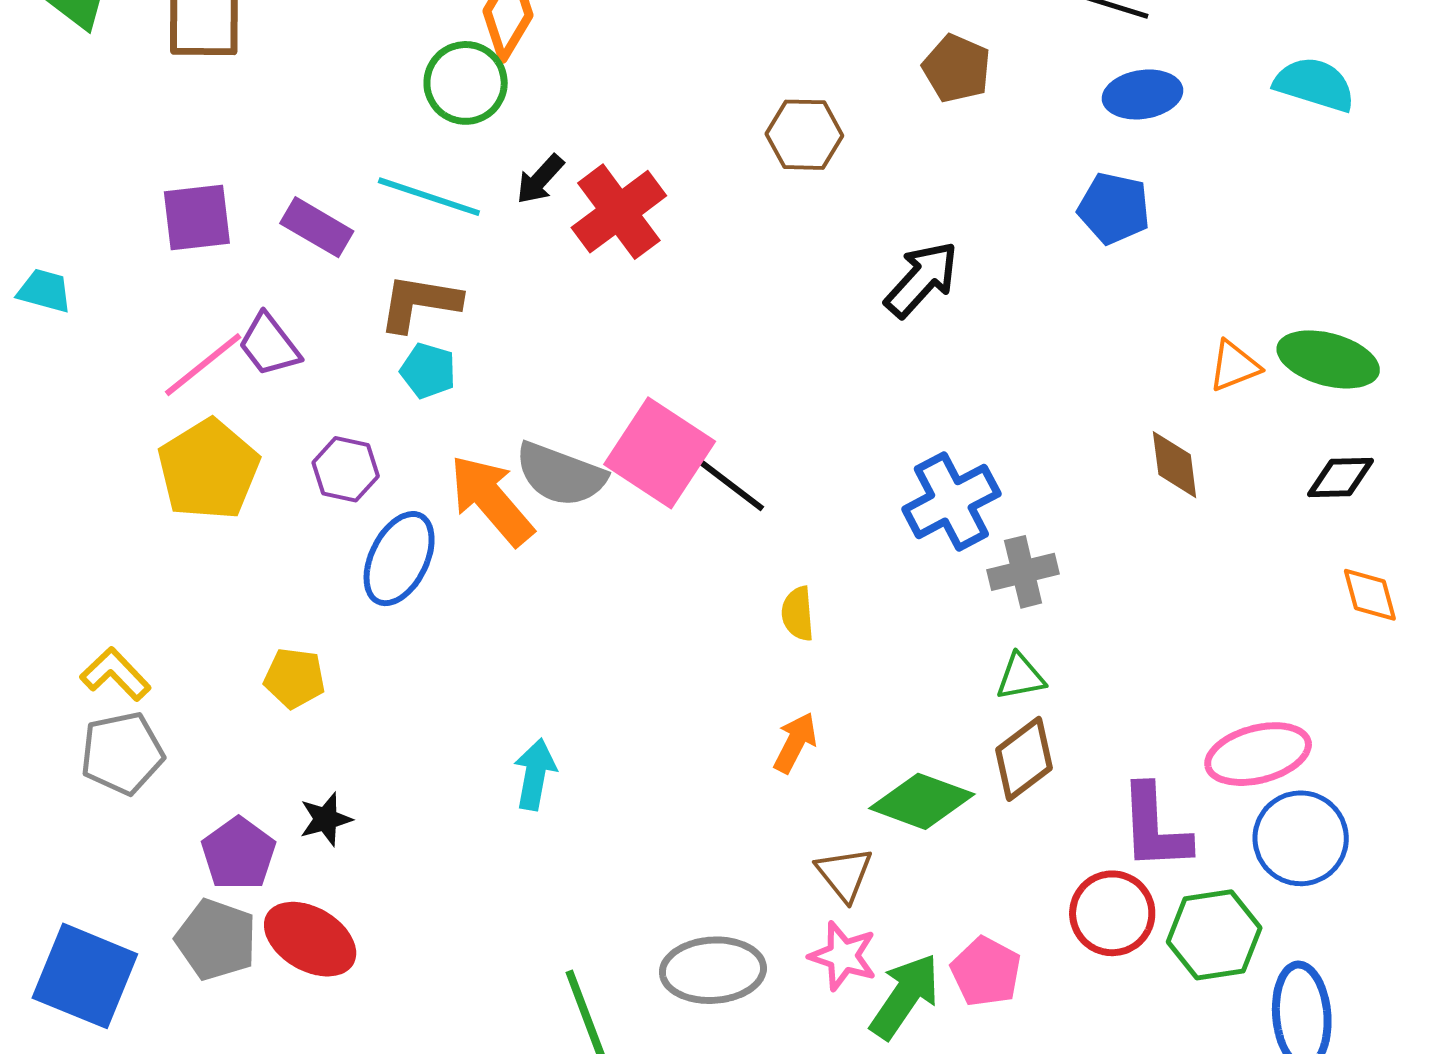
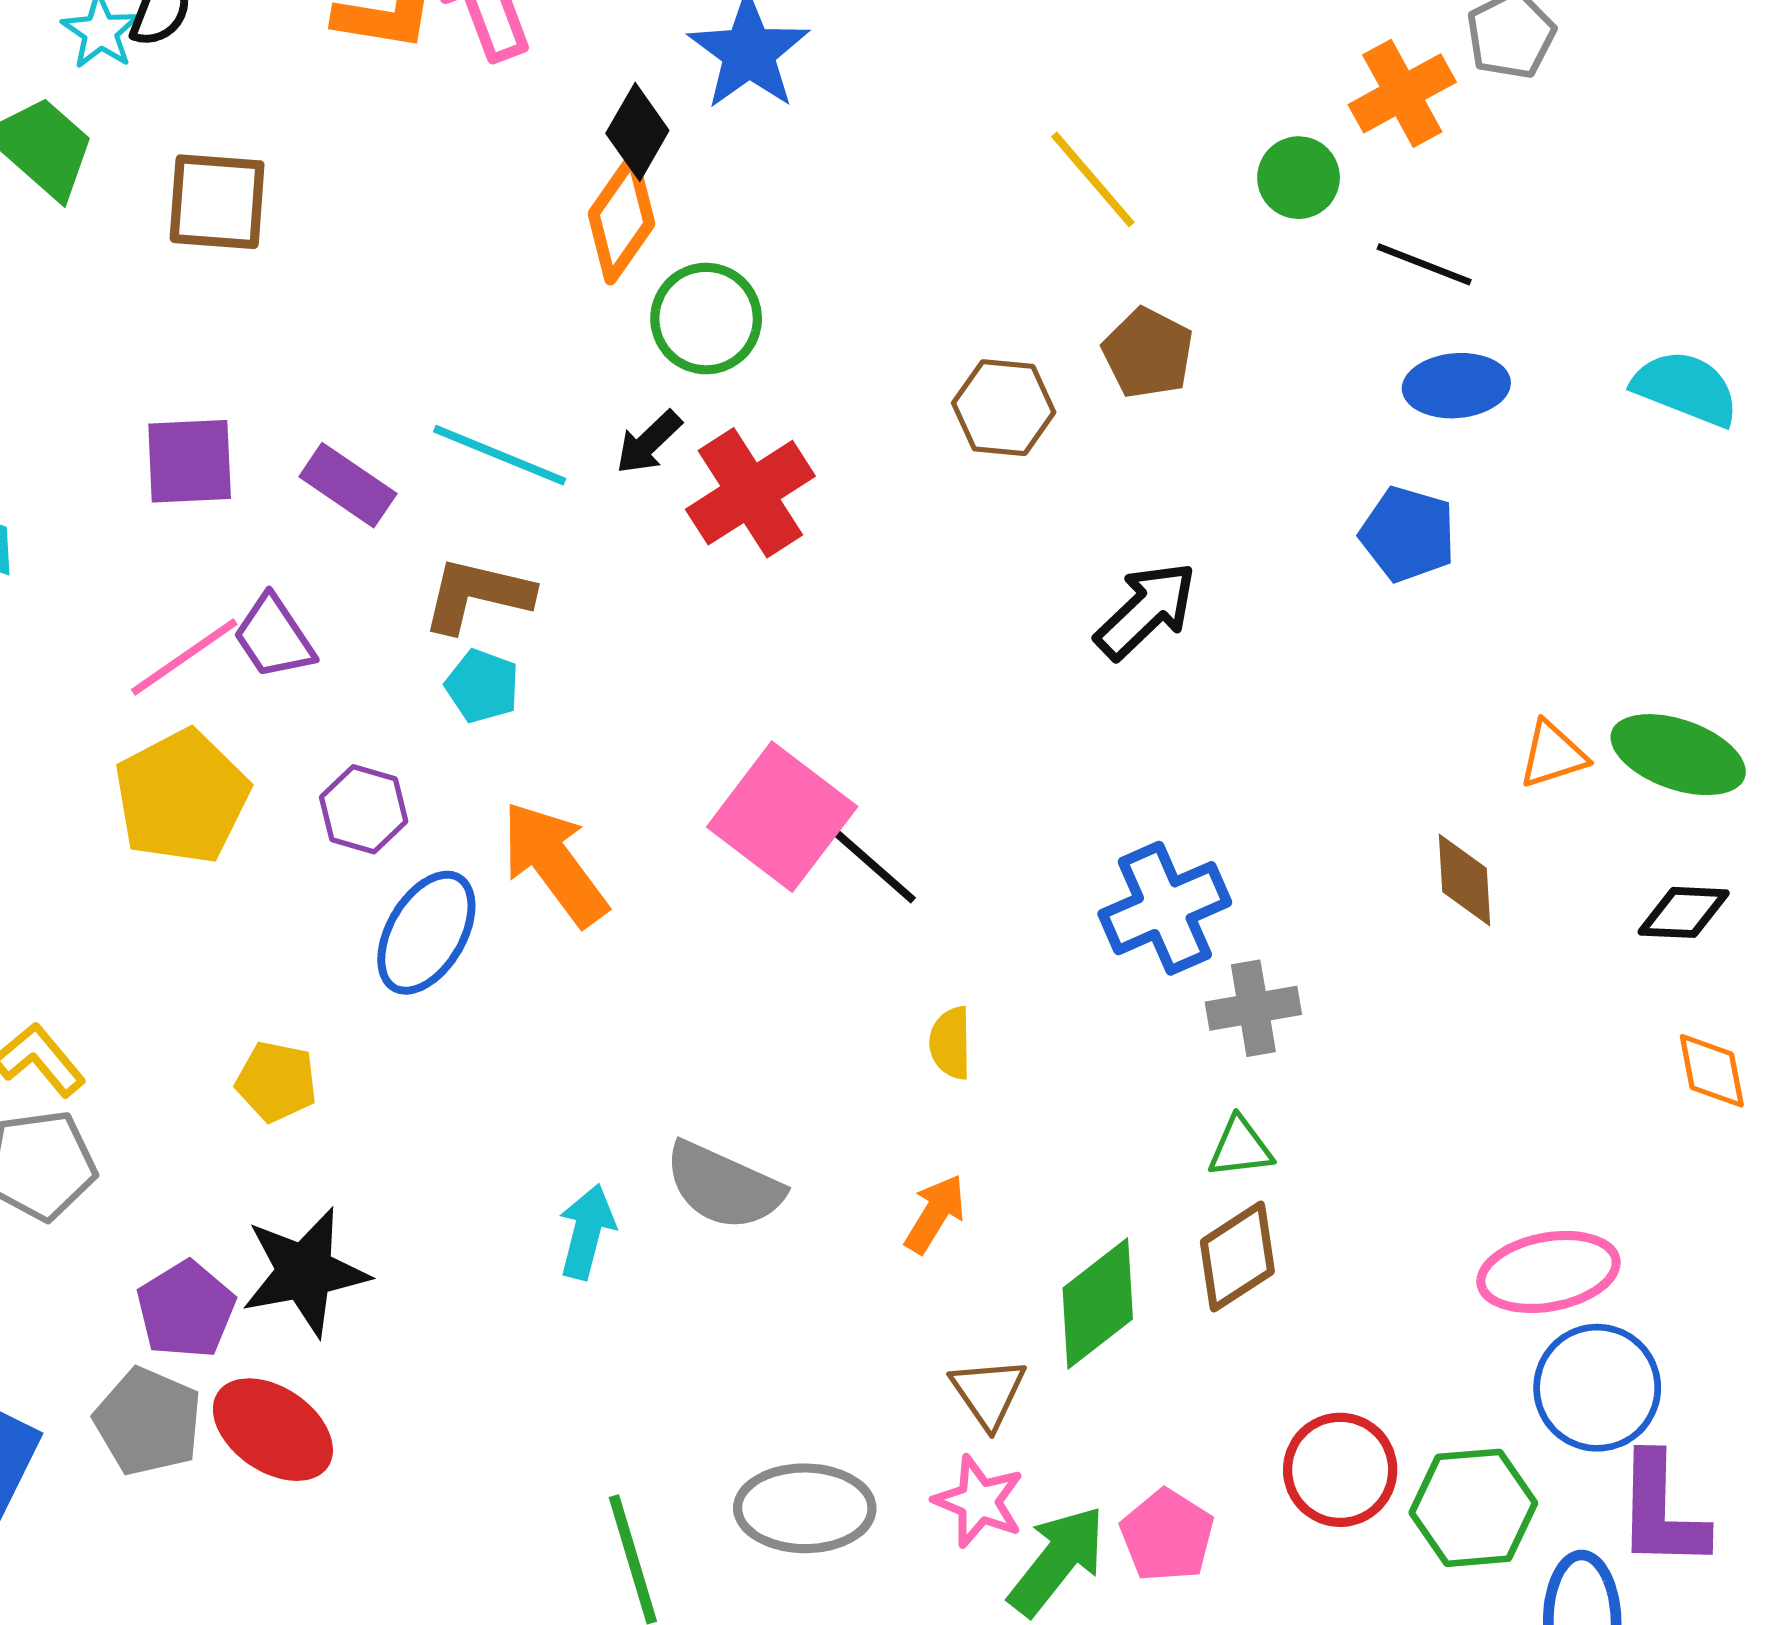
brown pentagon: (957, 68) -> (1148, 353), moved
green circle: (466, 83) -> (706, 319), moved
gray semicircle: (561, 474) -> (724, 1186), moved
green diamond: (922, 801) -> (1098, 1303), turned -62
black star: (326, 819) -> (305, 1272), size x1.8
purple L-shape: (1155, 828) -> (1661, 1511), moved

